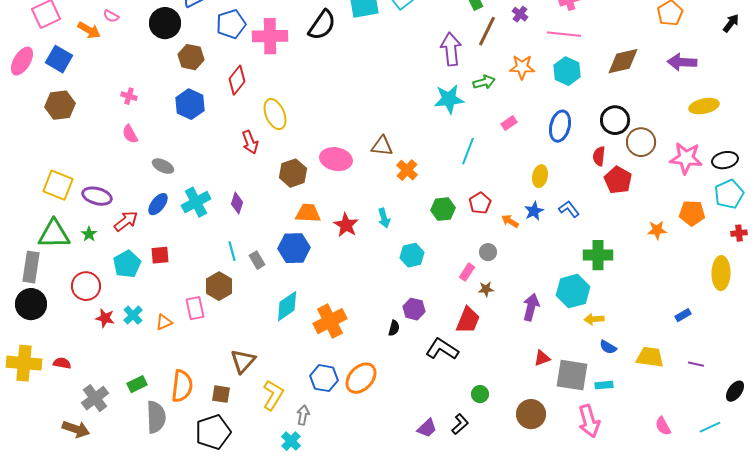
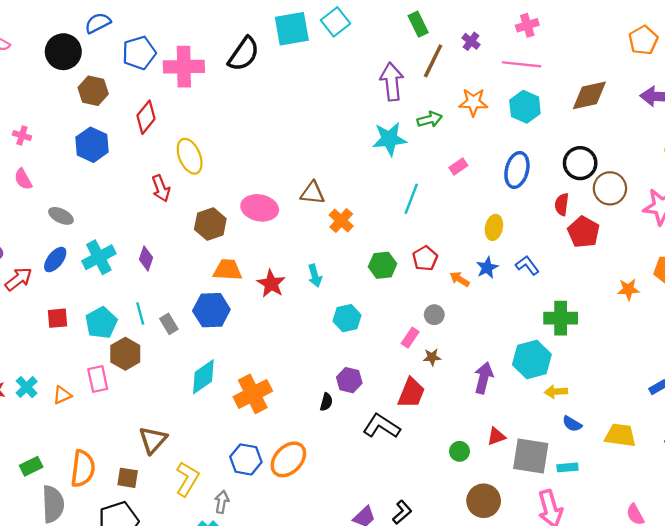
cyan pentagon: (127, 264) -> (101, 323), moved
green circle: (480, 394) -> (460, 451), moved

